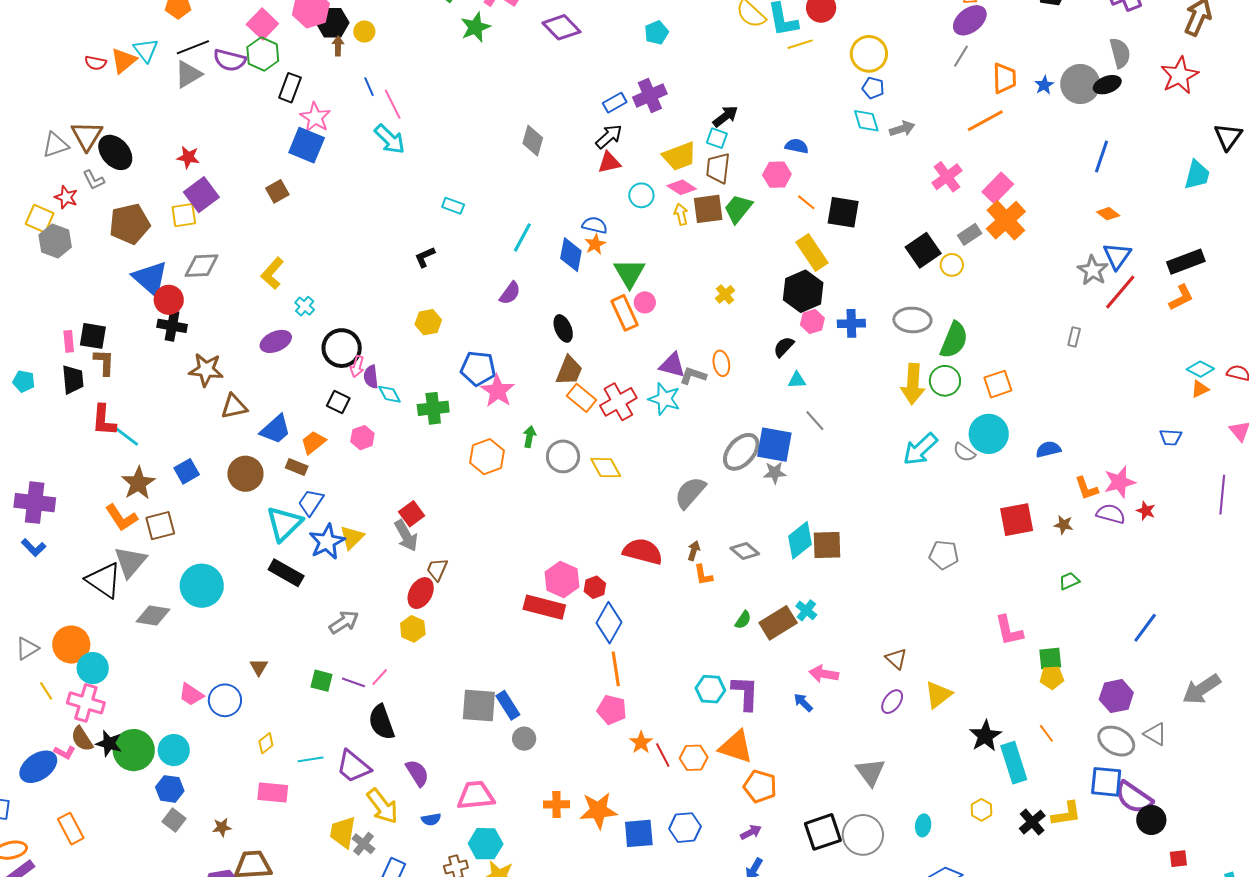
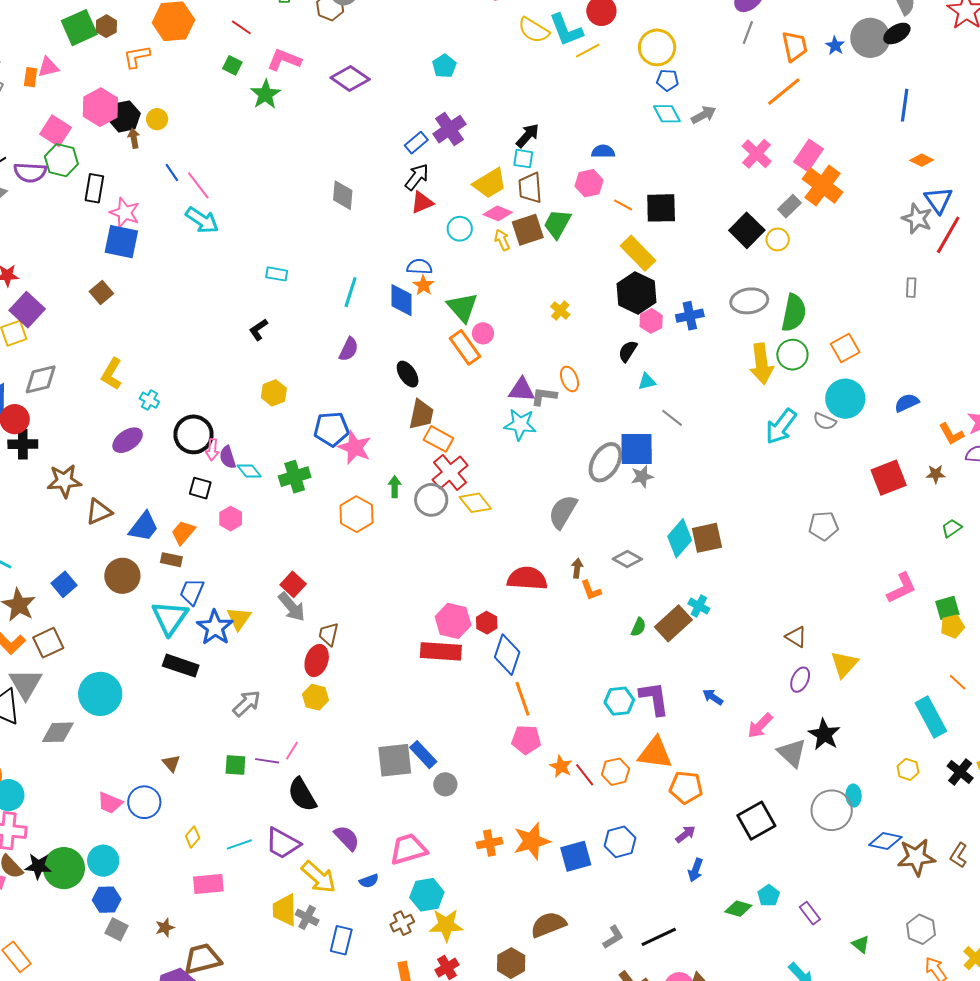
red cross: (618, 402) -> (450, 472), moved
pink L-shape: (1009, 630) -> (902, 588), turned -92
pink arrow: (824, 674) -> (760, 726), moved, turned -44
black star: (985, 736) -> (824, 734), moved
gray circle: (863, 835) -> (832, 810), moved

